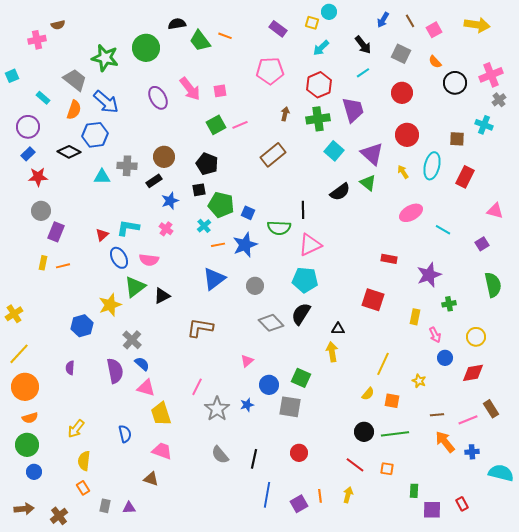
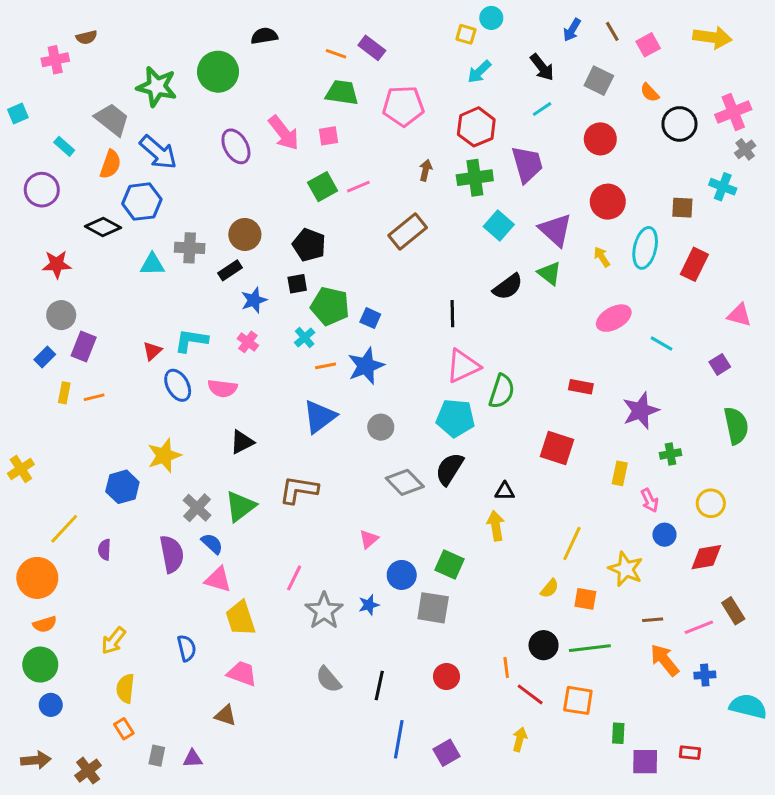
purple rectangle: (278, 29) -> (372, 48), moved
green trapezoid: (200, 41) -> (342, 93), moved, turned 135
blue rectangle: (28, 154) -> (45, 357), moved
green semicircle: (279, 228) -> (502, 391), moved, turned -75
green triangle: (135, 287) -> (240, 506), moved
yellow line: (19, 354) -> (64, 529), moved
yellow star: (419, 381) -> (626, 569), size x1.6
orange square: (387, 469) -> (578, 700), size x1.5
orange line: (320, 496) -> (506, 668), moved
red rectangle: (462, 504) -> (690, 753), turned -56

